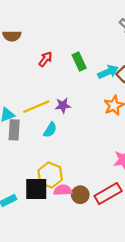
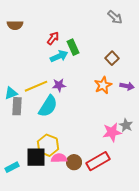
red arrow: (45, 59) -> (53, 38), moved
cyan arrow: (108, 72) -> (59, 56), moved
cyan semicircle: (50, 130) -> (48, 106), size x1.6

